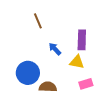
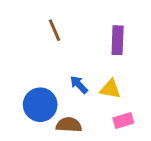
purple rectangle: (82, 40) -> (118, 40), moved
blue arrow: (55, 49) -> (79, 85), moved

